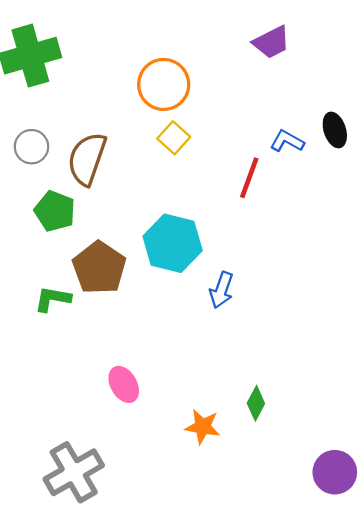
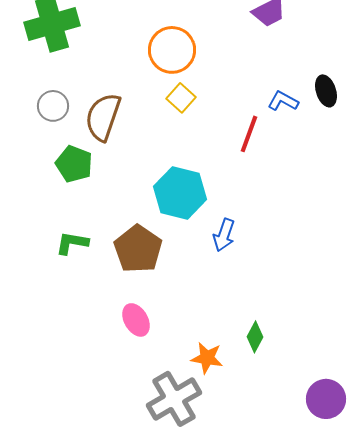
brown pentagon: (99, 268) -> (138, 249), moved
gray cross: (74, 472) -> (174, 399), moved

